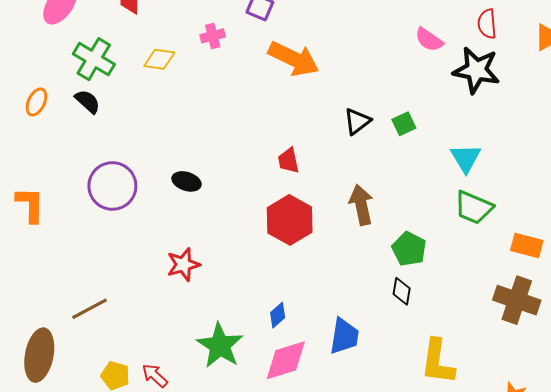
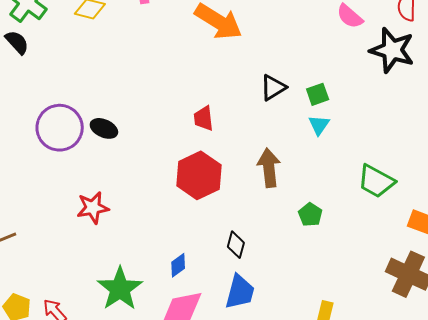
cyan triangle: (466, 158) -> (319, 125), moved, size x0.7
purple circle: (112, 186) -> (60, 128), moved
green pentagon: (409, 249) -> (310, 215), size x0.7
black diamond: (402, 291) -> (236, 245), moved

